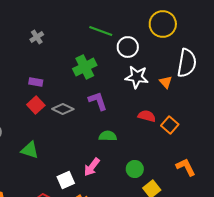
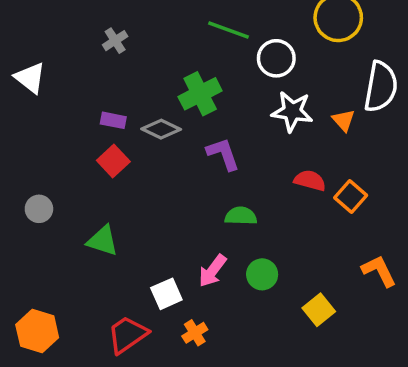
gray diamond: (63, 109) -> (161, 129), moved
green circle: (135, 169) -> (262, 274), moved

